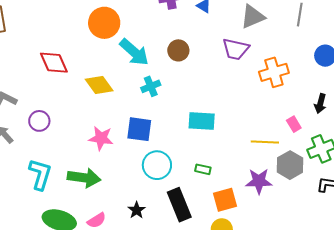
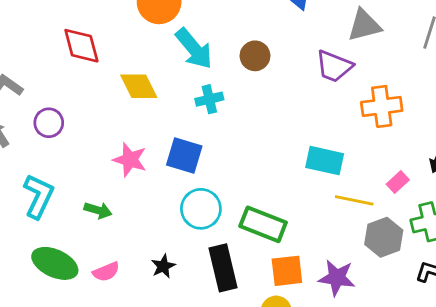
cyan rectangle: (202, 121) -> (325, 161), moved
pink rectangle: (294, 124) -> (398, 182), turned 70
green rectangle: (203, 169) -> (263, 224), size x2.0
green arrow: (84, 178) -> (98, 210), size x0.6
purple star: (259, 181) -> (337, 278), moved

